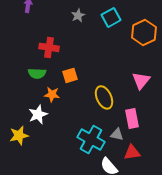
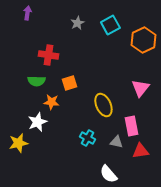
cyan cross: (91, 139) -> (87, 138), moved, size x0.6
red triangle: (132, 152) -> (140, 151), moved

